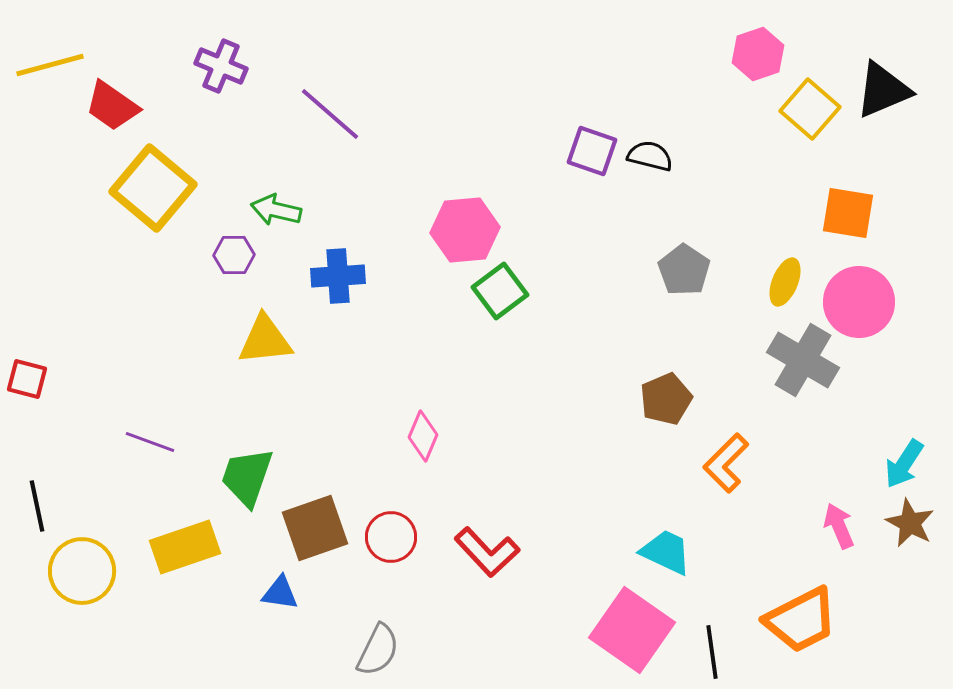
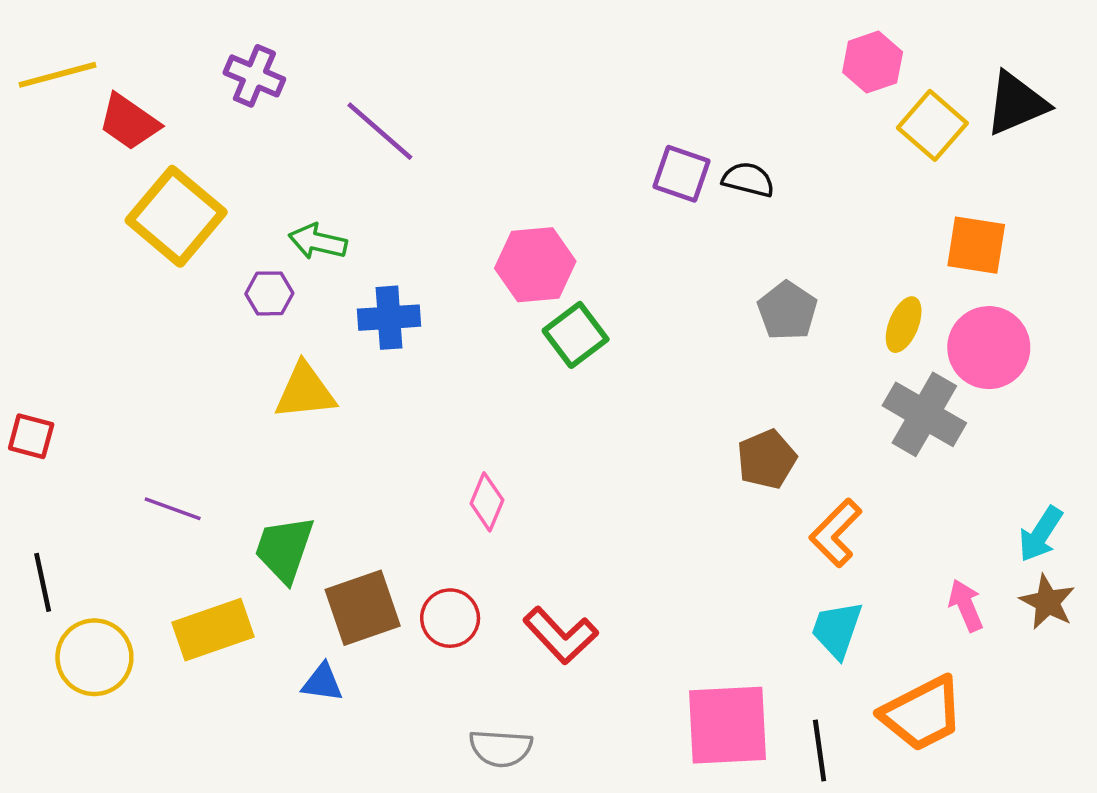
cyan trapezoid: (666, 552) -> (837, 630), moved, turned -96
pink square: (632, 630) -> (727, 725), turned -38
gray semicircle: (378, 650) -> (501, 748), moved, turned 68

